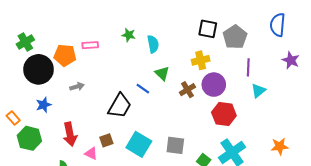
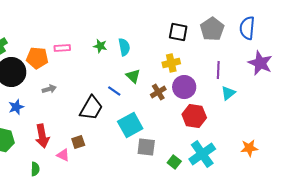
green star: (129, 35) -> (100, 46), moved
gray pentagon: (235, 37) -> (212, 29), moved
purple star: (291, 60) -> (260, 63), size x1.4
cyan square: (139, 144) -> (130, 125), moved, turned 30

